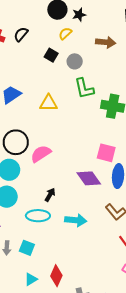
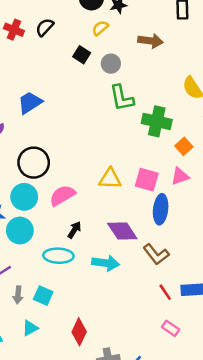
yellow triangle: (49, 103) -> (110, 179), moved
pink semicircle: (41, 154) -> (62, 195), moved
purple diamond: (89, 178) -> (122, 231), moved
cyan triangle: (31, 279) -> (30, 328), moved

